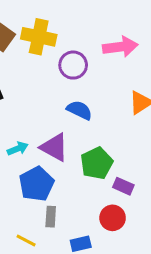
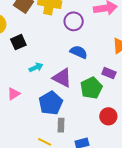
cyan arrow: (18, 149) -> (36, 67), moved
purple rectangle: (123, 186) -> (109, 73), moved
red circle: (113, 218) -> (108, 116), moved

